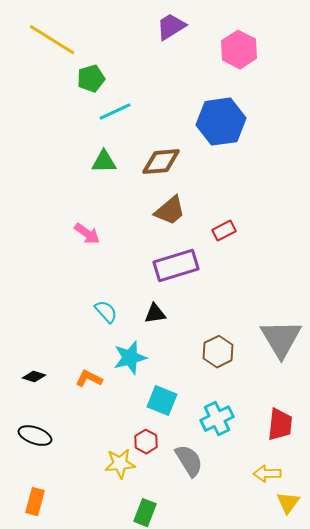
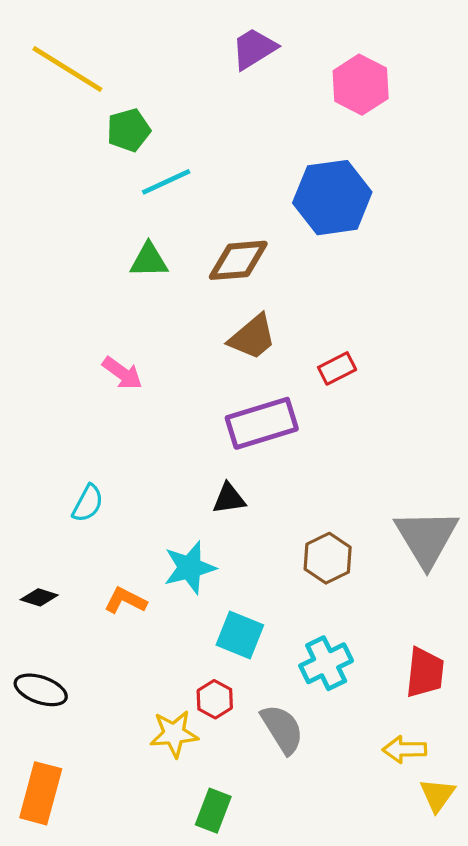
cyan semicircle: (106, 312) -> (88, 503), moved, turned 70
orange rectangle: (35, 502) -> (41, 793), size x1.4

